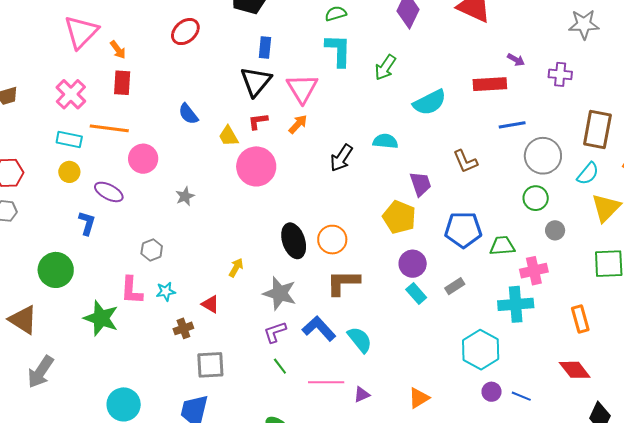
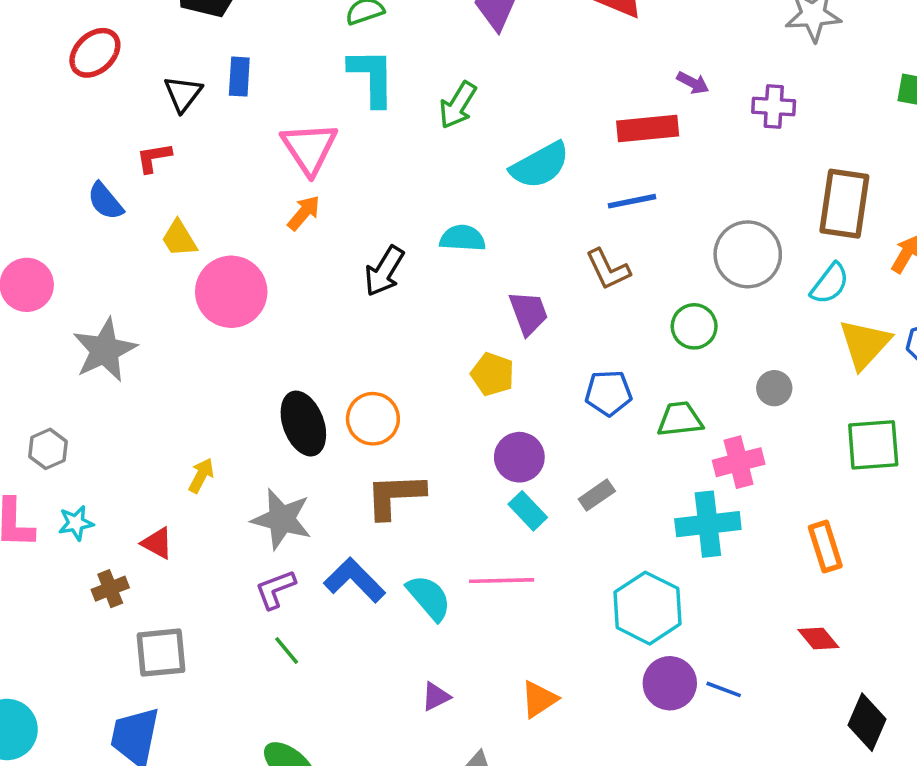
black triangle: (256, 81) -> (183, 94), moved, size x0.7
red L-shape: (258, 121) -> (154, 158), moved
blue line: (512, 125) -> (632, 201), moved
gray star: (185, 196) -> (105, 350), size x1.8
green circle: (536, 198) -> (694, 326), moved
yellow pentagon: (399, 217) -> (492, 374), size x0.7
blue pentagon: (463, 230) -> (608, 393), size x0.7
red diamond: (575, 370) -> (818, 638), size x0.7
pink line: (326, 382) -> (502, 581), moved
purple circle: (492, 392) -> (670, 683), size x1.5

